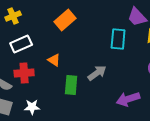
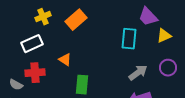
yellow cross: (13, 16) -> (43, 17), moved
gray arrow: (97, 73) -> (138, 73), moved

